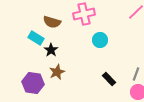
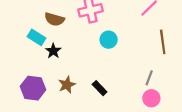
brown star: (57, 72) -> (67, 85), moved
black rectangle: (109, 79) -> (100, 88), moved

